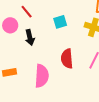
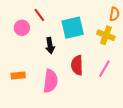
cyan square: (60, 22) -> (73, 28), size x1.6
black arrow: (30, 37) -> (50, 45), moved

